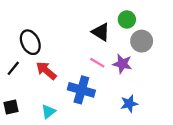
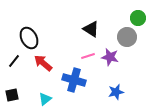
green circle: (127, 19) -> (138, 18), moved
pink line: (97, 63) -> (88, 56), turned -48

